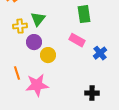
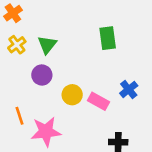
yellow cross: (20, 26) -> (17, 45), moved, turned -32
pink rectangle: (77, 40) -> (98, 101), moved
yellow circle: (48, 55) -> (72, 95), moved

